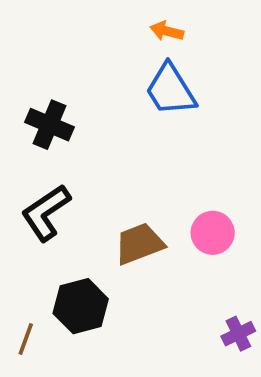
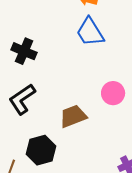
pink circle: (213, 233) -> (113, 93), moved

